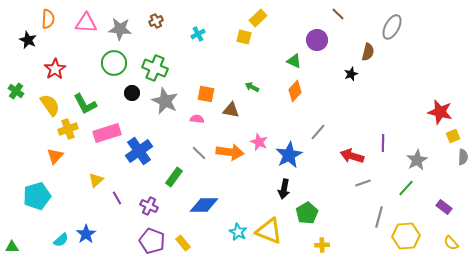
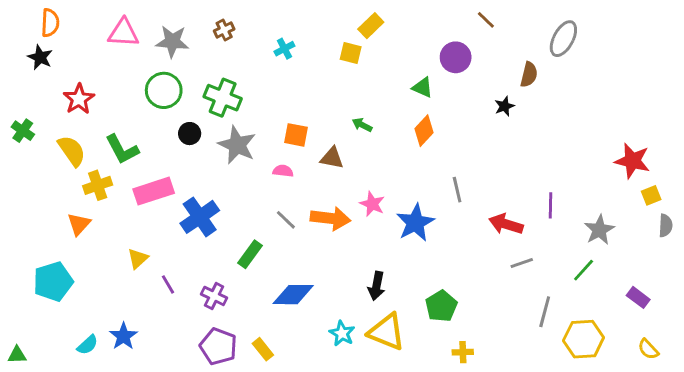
orange semicircle: (48, 19) -> (50, 23), moved
gray line: (318, 132) -> (457, 190), turned -54
black arrow: (284, 189) -> (377, 286), moved

